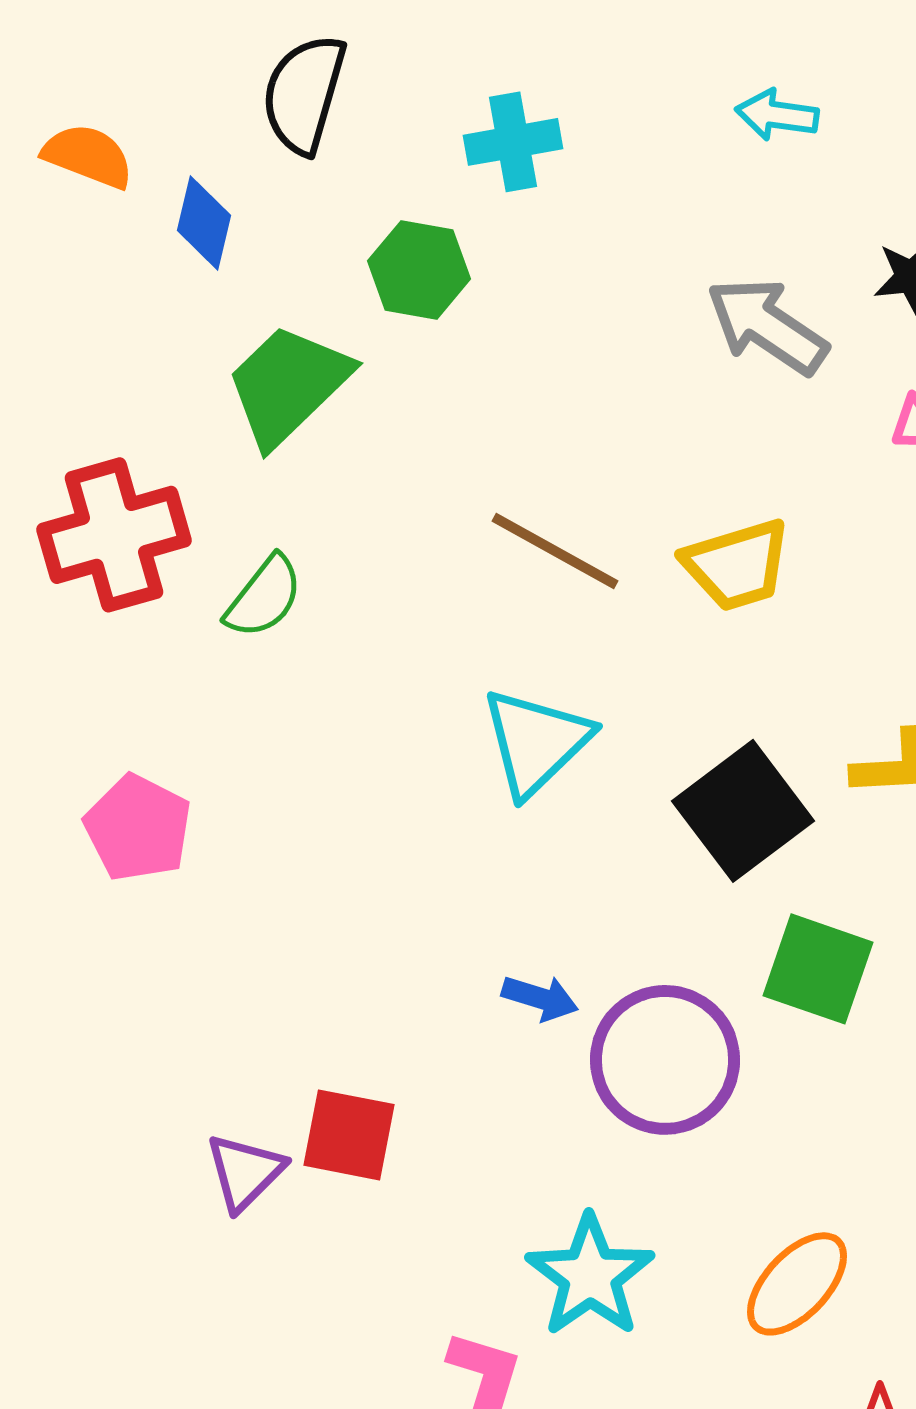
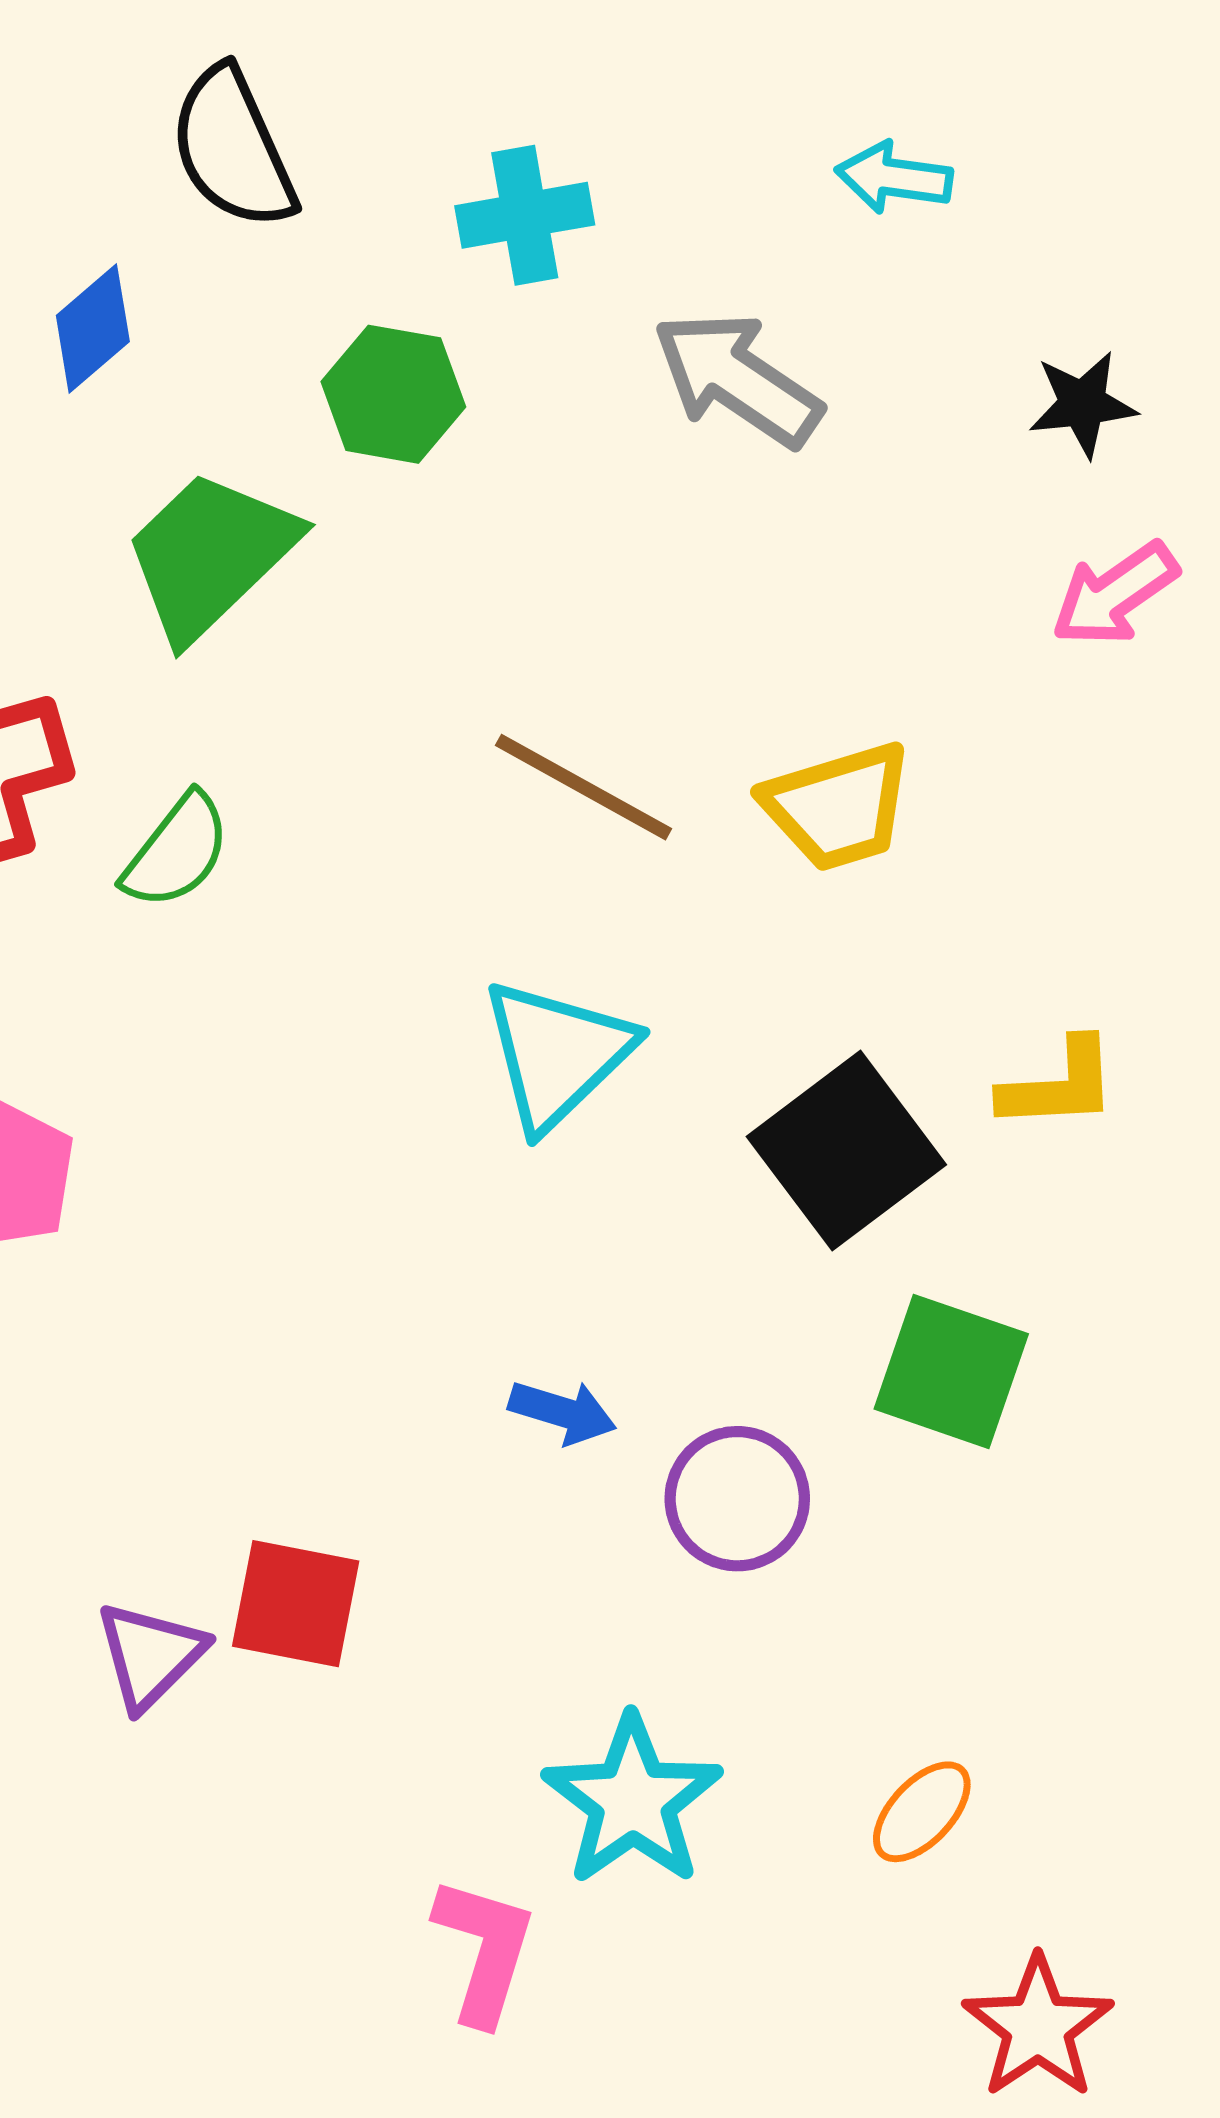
black semicircle: (304, 94) -> (233, 148), turned -40
blue diamond: (204, 223) -> (93, 329), turned 36
gray arrow: (767, 326) -> (737, 379), moved
purple circle: (665, 1060) -> (737, 1499), size x0.7
orange ellipse: (797, 1284) -> (922, 1812), size x0.7

